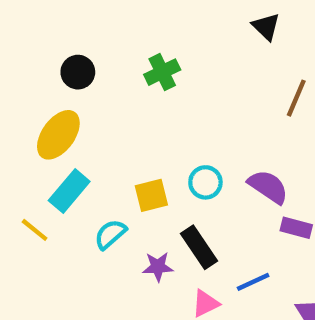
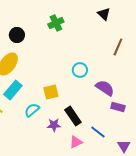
green cross: (162, 72) -> (56, 23), moved
cyan circle: (205, 182) -> (80, 70), moved
blue line: (253, 282) -> (98, 132), turned 63

